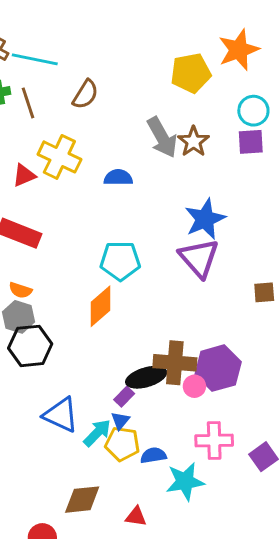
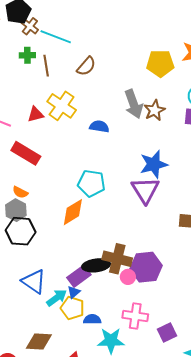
purple rectangle: (124, 397) -> (79, 276), size x1.6

